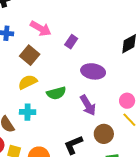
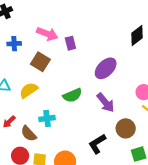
purple rectangle: (71, 42) -> (70, 43), moved, turned -40
purple ellipse: (93, 71) -> (106, 68), turned -45
yellow semicircle: (28, 82) -> (29, 90), moved

